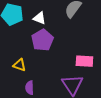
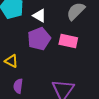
pink rectangle: (84, 61) -> (68, 41), moved

